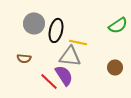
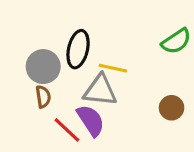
gray circle: (34, 23) -> (43, 67), moved
brown semicircle: (24, 58) -> (43, 97), moved, turned -104

